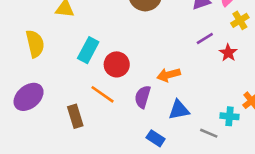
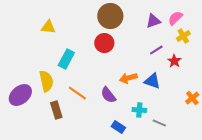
yellow semicircle: (35, 44) -> (46, 81), moved
red circle: (117, 64) -> (104, 43), moved
purple semicircle: (143, 97) -> (108, 95), turned -54
blue triangle: (179, 110) -> (152, 81), moved, turned 30
cyan cross: (229, 116) -> (139, 110), moved

